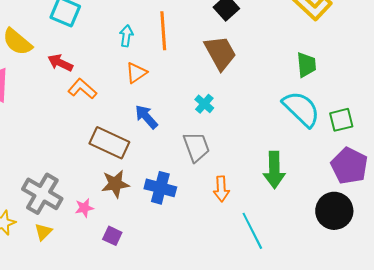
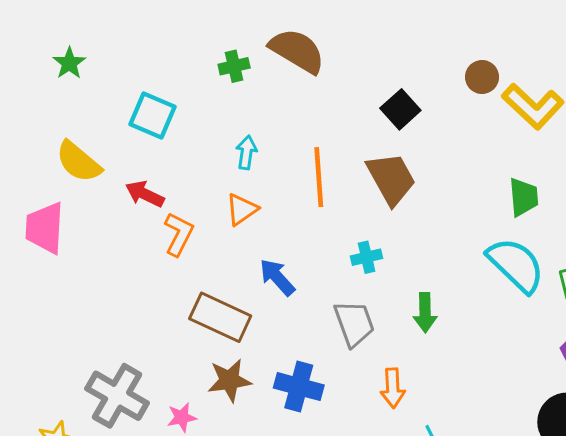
orange line: (163, 31) -> (319, 177), moved
orange triangle: (136, 73) -> (242, 209), moved
orange L-shape: (82, 89) -> (179, 234), turned 76
cyan cross: (204, 104) -> (367, 257), turned 36
green arrow: (274, 170) -> (425, 313), moved, size x0.7

